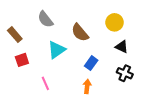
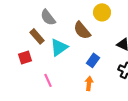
yellow circle: (115, 22) -> (102, 12), moved
brown rectangle: (15, 35) -> (37, 36), moved

